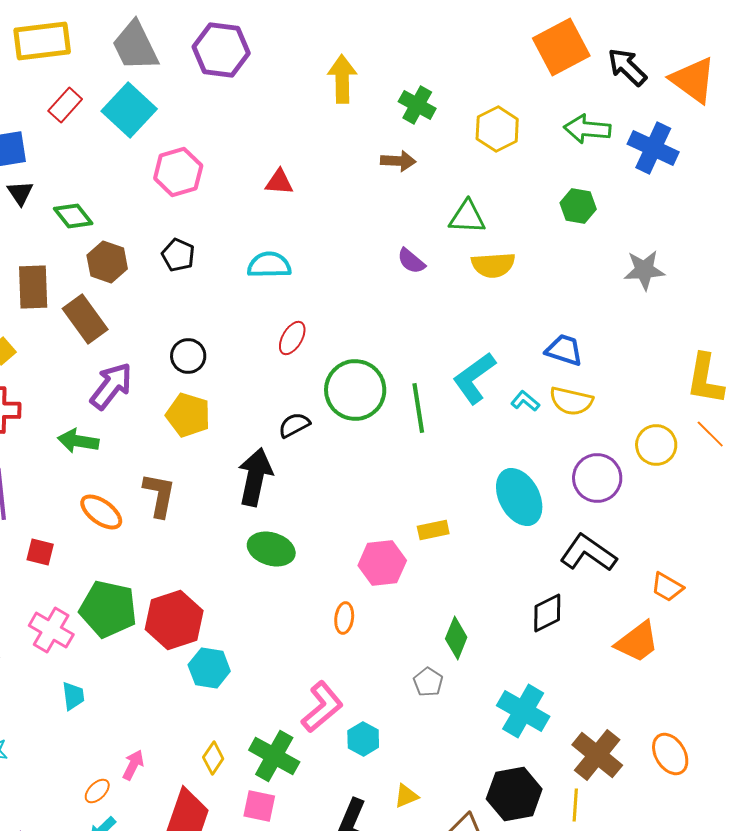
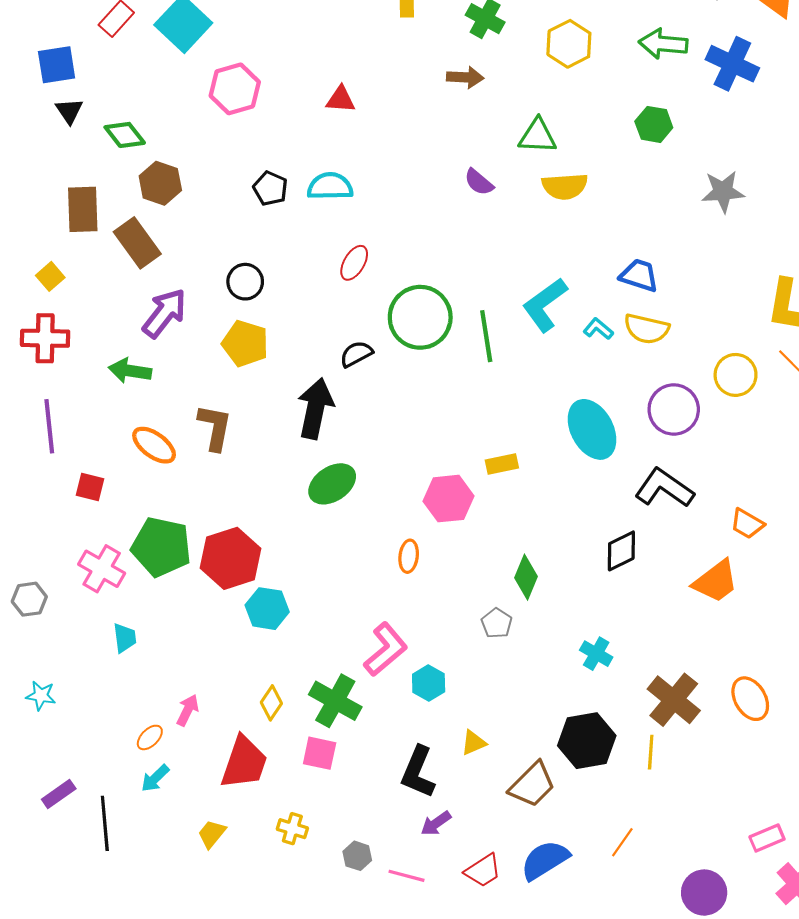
black pentagon: (178, 255) -> (270, 188), moved
green ellipse: (271, 549) -> (332, 484), turned -51
cyan cross: (523, 711) -> (596, 654), size x0.6

